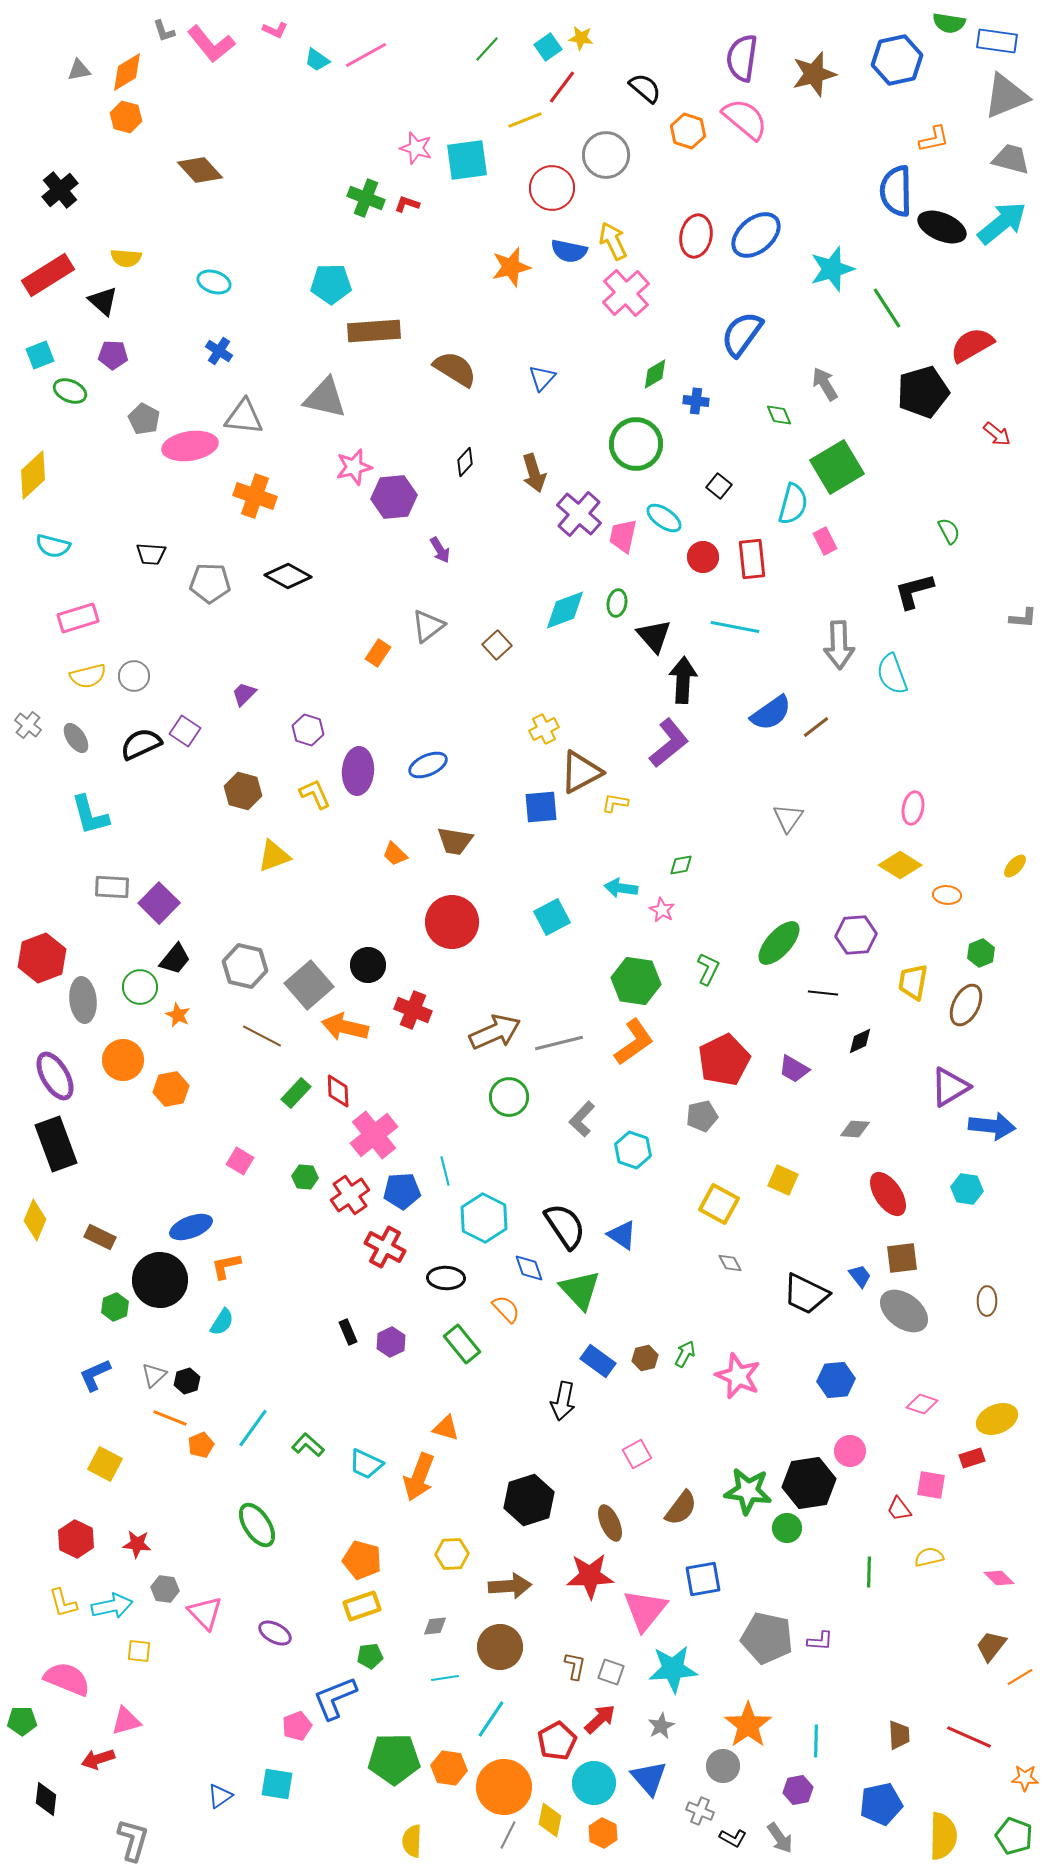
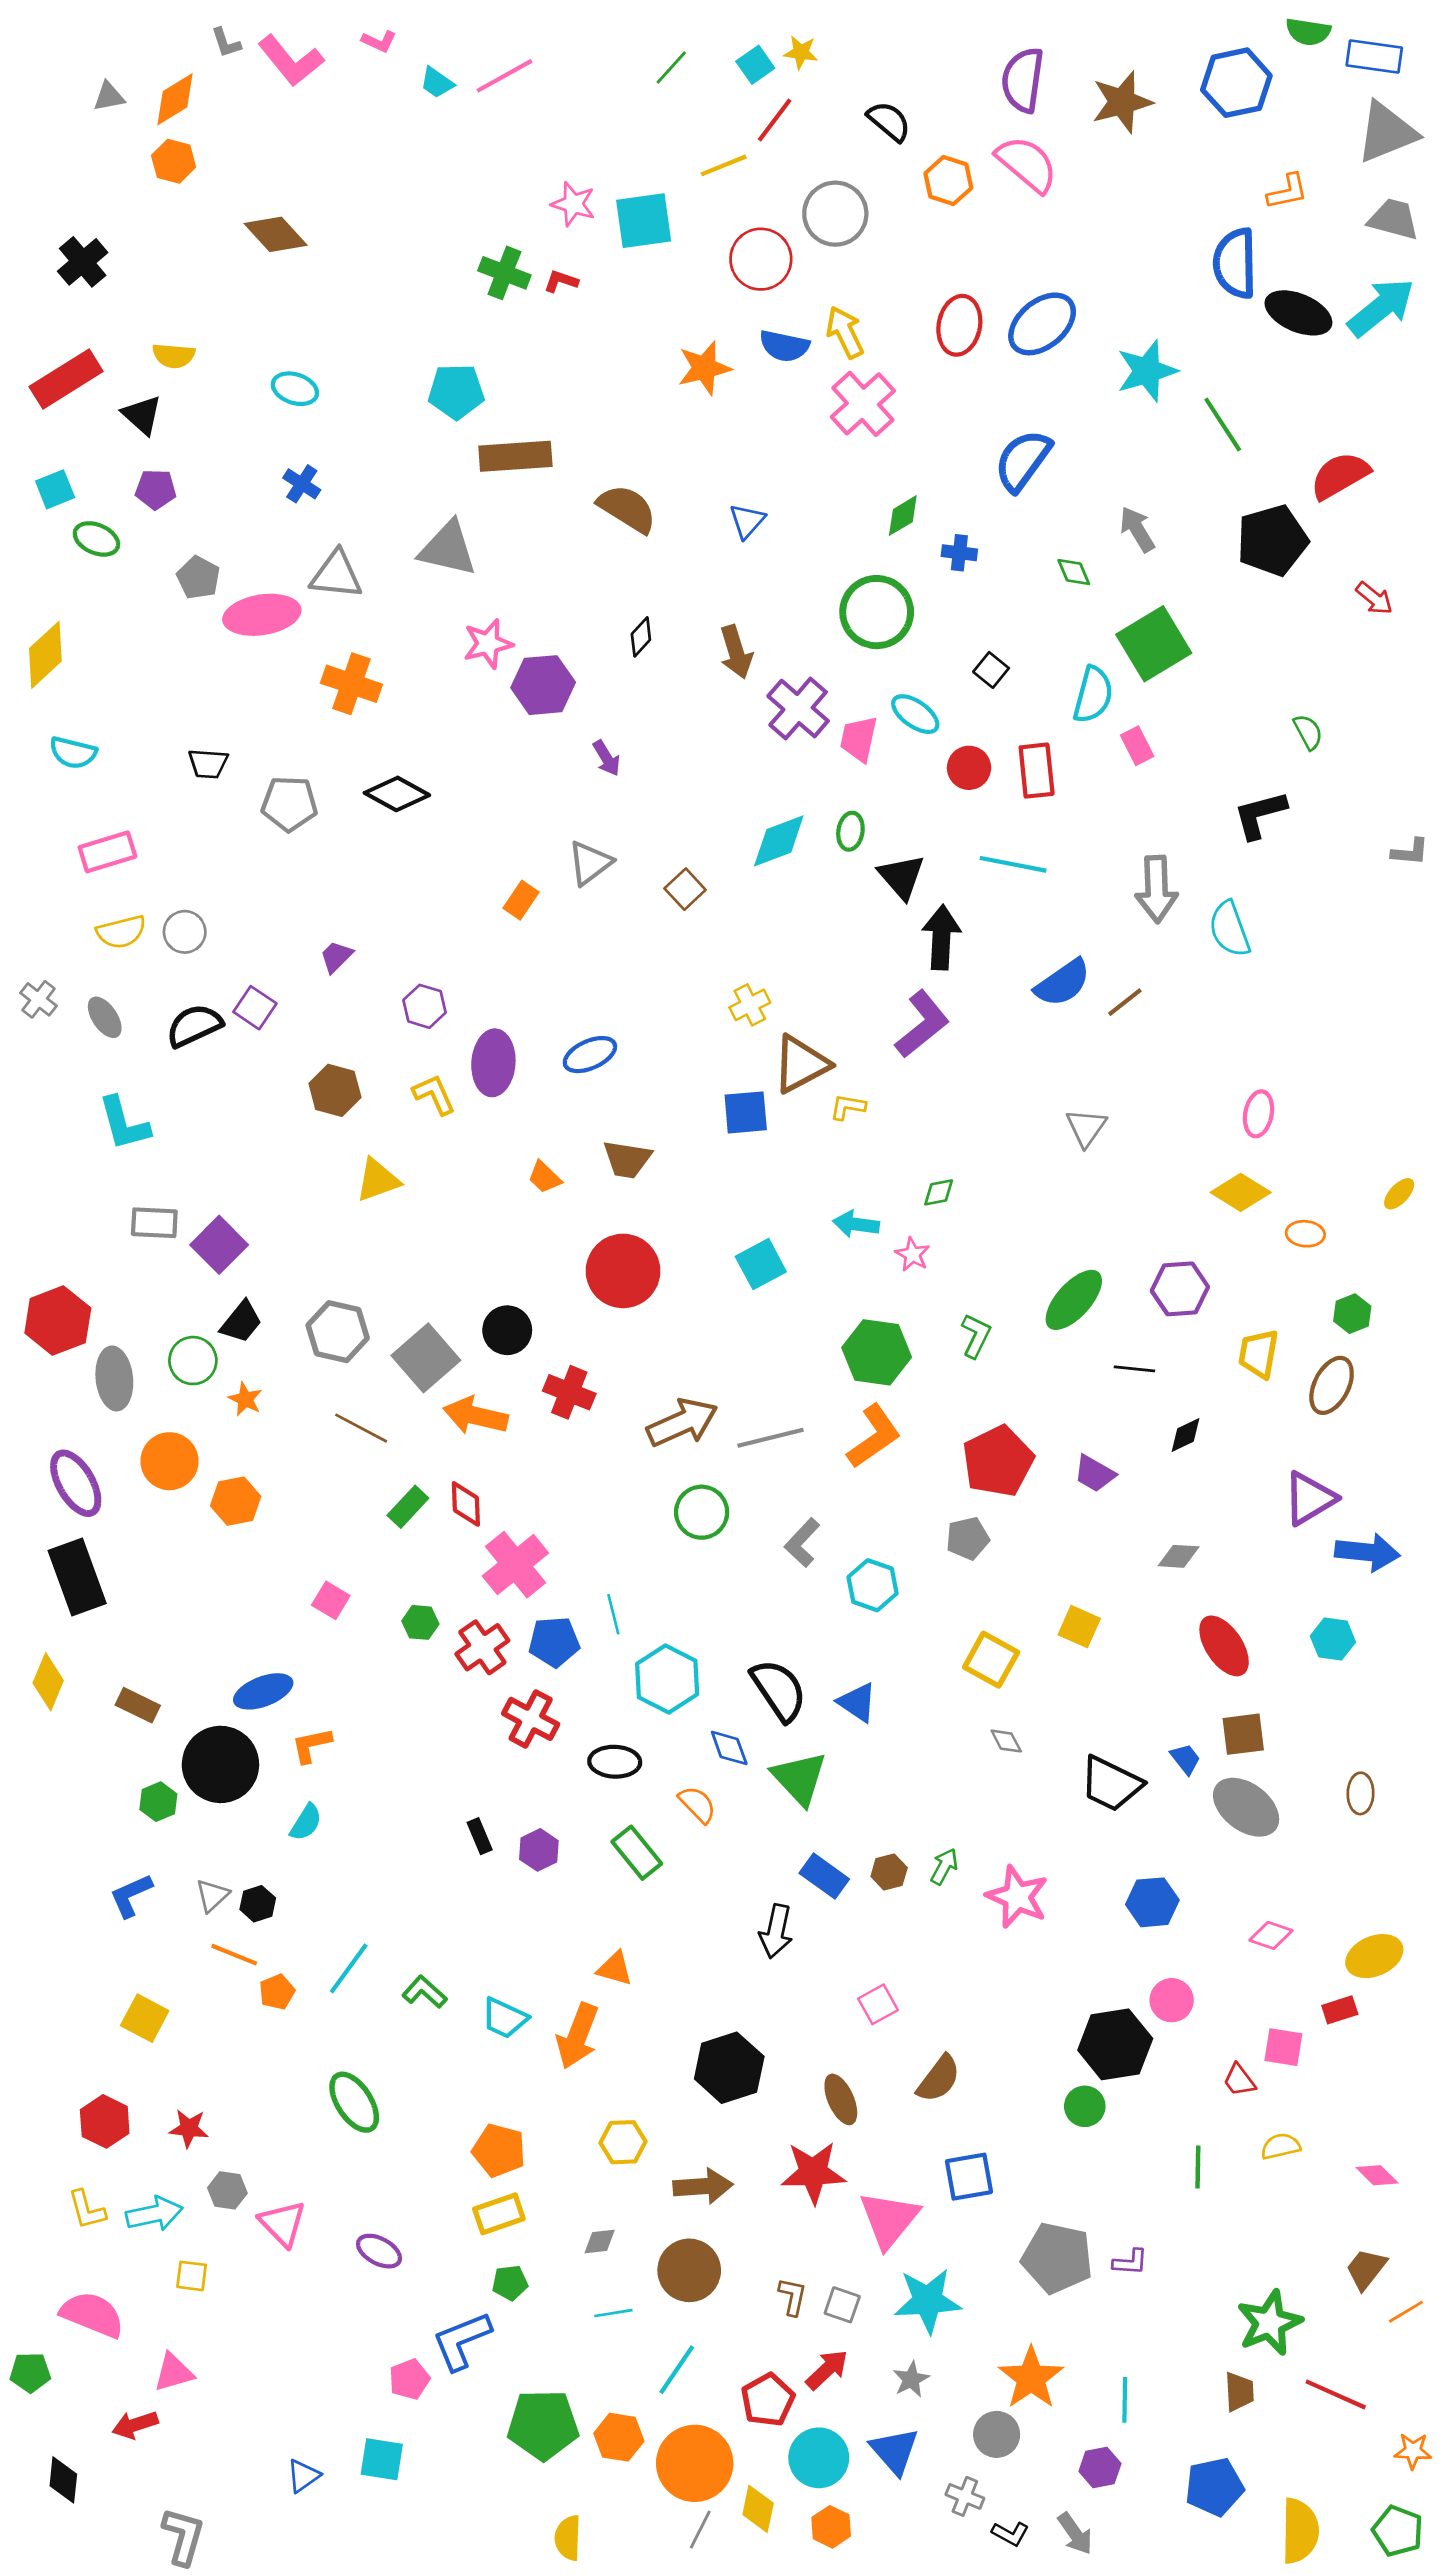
green star: (748, 1491) -> (1270, 2323), moved, turned -30

